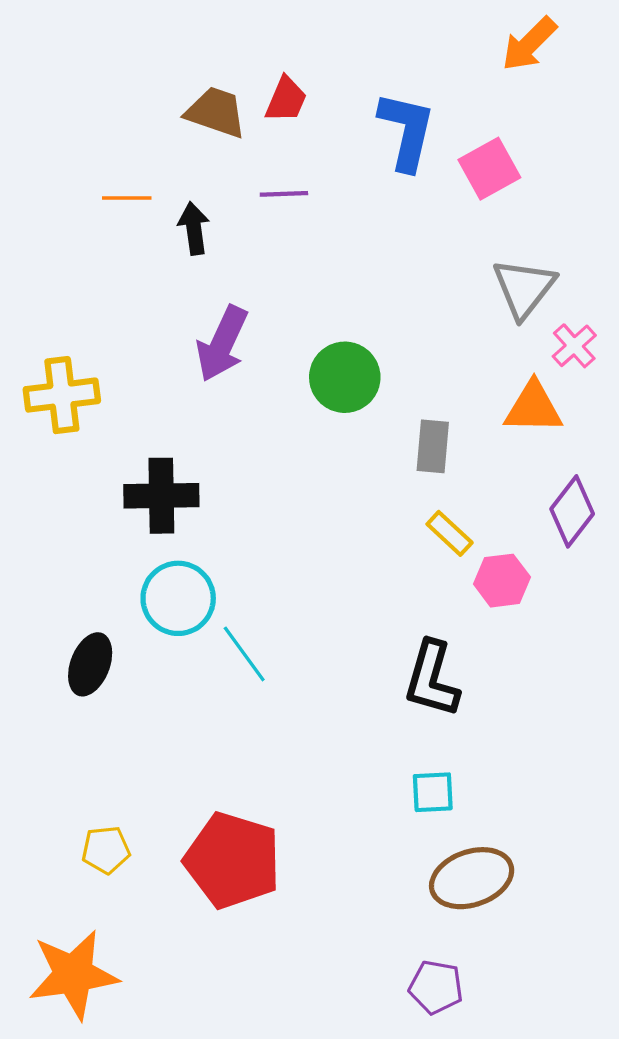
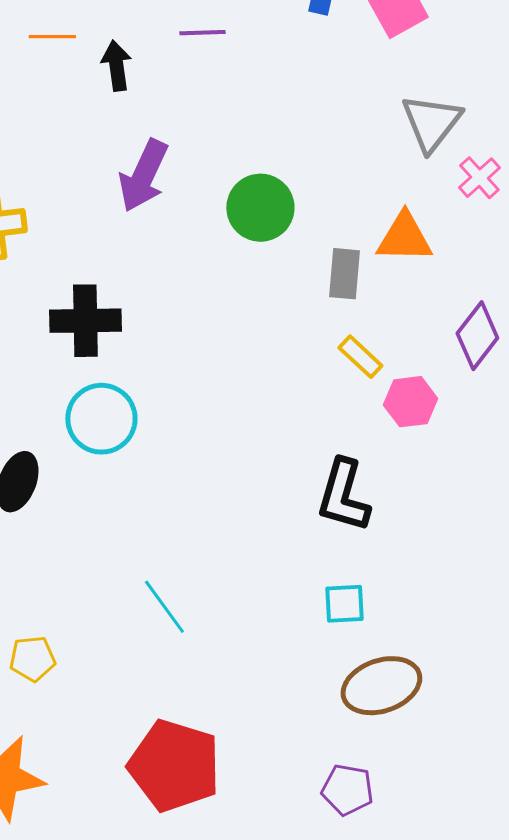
orange triangle: (533, 408) -> (404, 238), moved
cyan line: (244, 654) -> (164, 607), moved
red pentagon: (233, 860) -> (174, 766), moved

